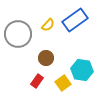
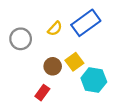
gray circle: (18, 34) -> (21, 39), size x0.7
yellow square: (63, 83) -> (74, 62), moved

